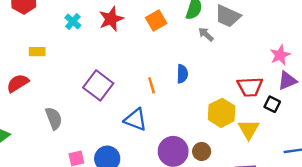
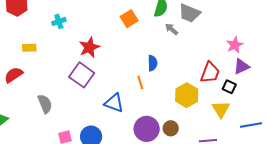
red star: (111, 19) -> (89, 47), moved
cyan cross: (73, 22) -> (59, 21), turned 32
orange line: (152, 85) -> (140, 82), moved
red trapezoid: (250, 87) -> (210, 73), turned -65
yellow triangle: (249, 129) -> (221, 109), moved

